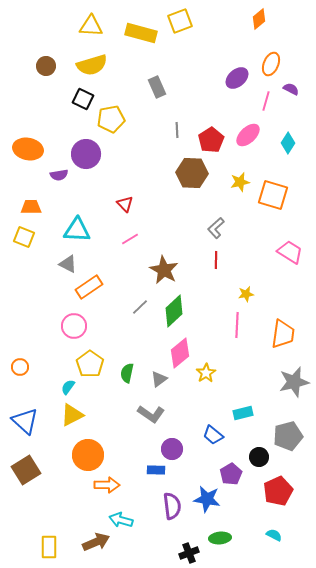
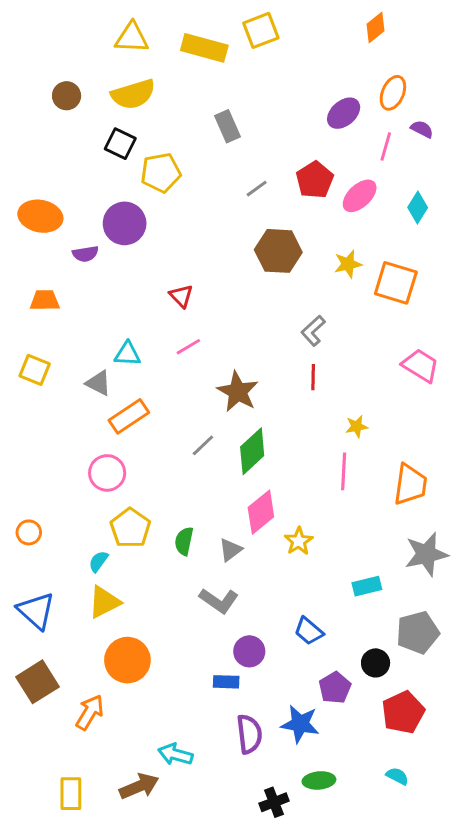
gray line: (177, 130) -> (257, 189), turned 56
red pentagon: (211, 140) -> (315, 180), moved
cyan triangle: (77, 230) -> (127, 354), moved, size x0.7
yellow square: (24, 237) -> (35, 370), moved
cyan rectangle: (243, 413) -> (367, 586), moved
orange arrow: (107, 485) -> (90, 712), moved, turned -60

